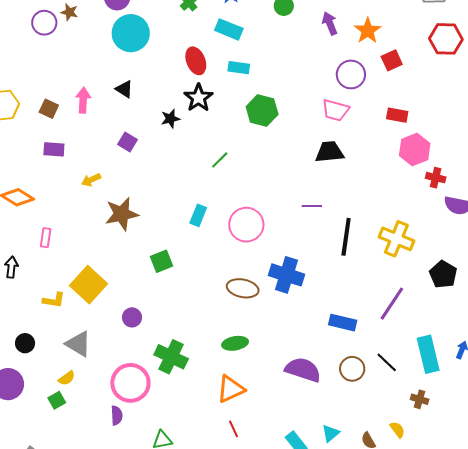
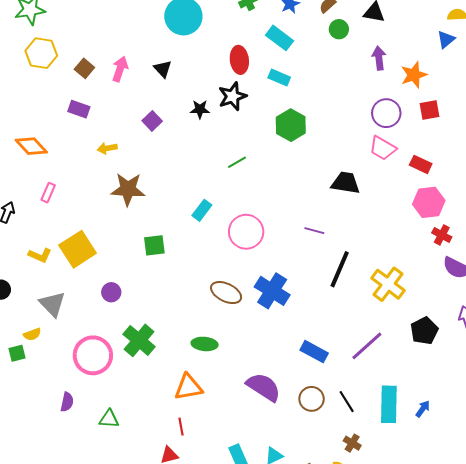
pink trapezoid: (335, 110) -> (383, 148), moved
brown cross: (420, 399) -> (352, 443), moved
purple semicircle: (117, 415) -> (67, 402), moved

